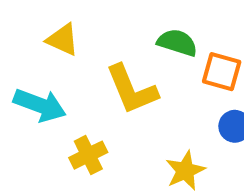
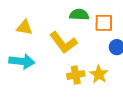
yellow cross: (88, 155) -> (76, 75), moved, turned 30

